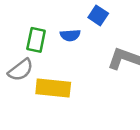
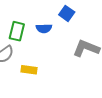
yellow rectangle: (53, 88) -> (29, 70), size x0.6

